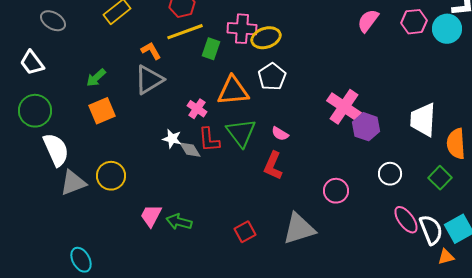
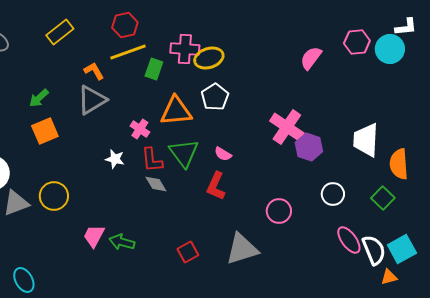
pink semicircle: (368, 21) -> (311, 58), moved
gray diamond: (190, 150) -> (156, 184), moved

